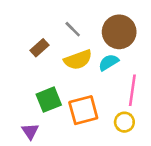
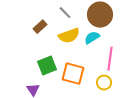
orange square: (83, 110) -> (73, 74), turned 30

